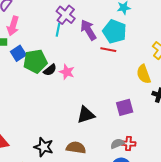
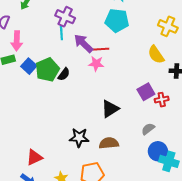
purple arrow: (88, 30) -> (83, 43), moved
red line: (108, 50) -> (101, 49), moved
pink star: (67, 72) -> (96, 64), moved
red cross: (128, 144) -> (162, 100), moved
black star: (44, 147) -> (79, 138), moved

